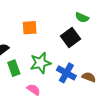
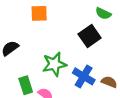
orange square: (30, 28) -> (39, 13), moved
green rectangle: (14, 68) -> (26, 85), moved

